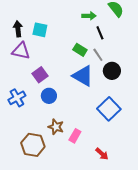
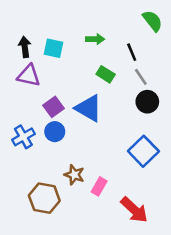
green arrow: (89, 16) -> (95, 39), moved
gray line: (98, 55) -> (141, 77), moved
blue triangle: (83, 76) -> (89, 108), moved
blue circle: (49, 96) -> (55, 132), moved
red arrow: (102, 154) -> (134, 210), size x1.6

